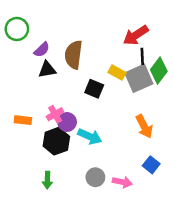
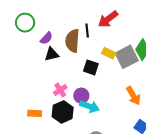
red arrow: (136, 35) -> (108, 19), moved
black line: (142, 56) -> (87, 30), moved
orange rectangle: (23, 120) -> (35, 113), moved
purple circle: (67, 122) -> (81, 96), moved

